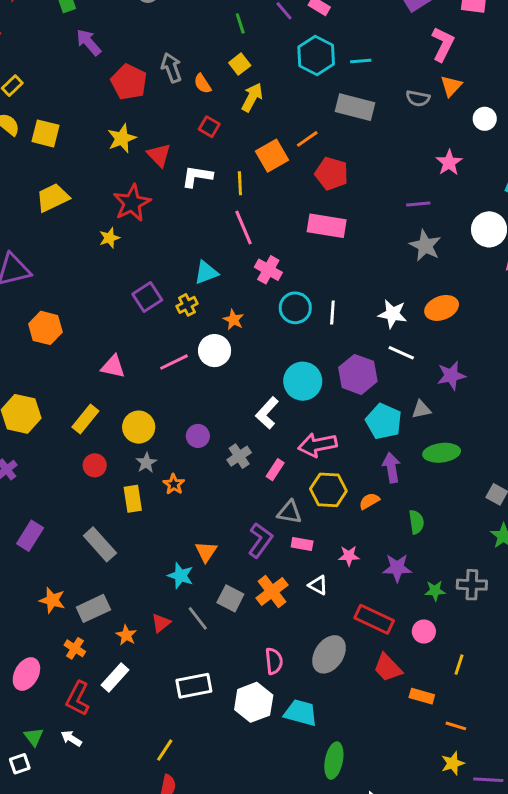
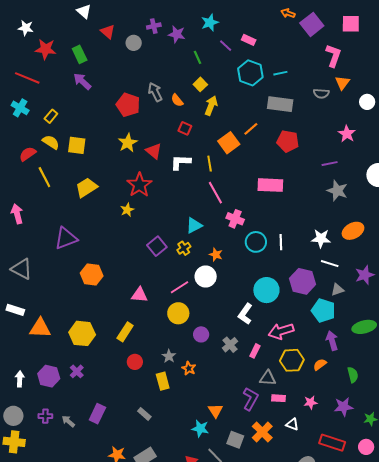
purple arrow: (89, 42) -> (82, 81), moved
red pentagon: (332, 174) -> (288, 141), moved
gray triangle: (421, 409) -> (337, 290), moved
yellow circle: (139, 427) -> (178, 313), moved
gray rectangle: (100, 544) -> (144, 414), size x0.6

